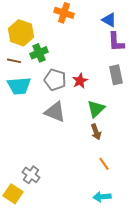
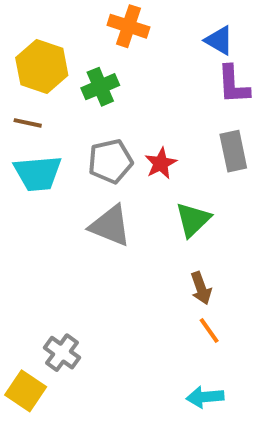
green cross: (39, 53) -> (100, 87), moved
gray pentagon: (55, 80) -> (110, 161), turned -30
brown arrow: (96, 132) -> (201, 288), moved

